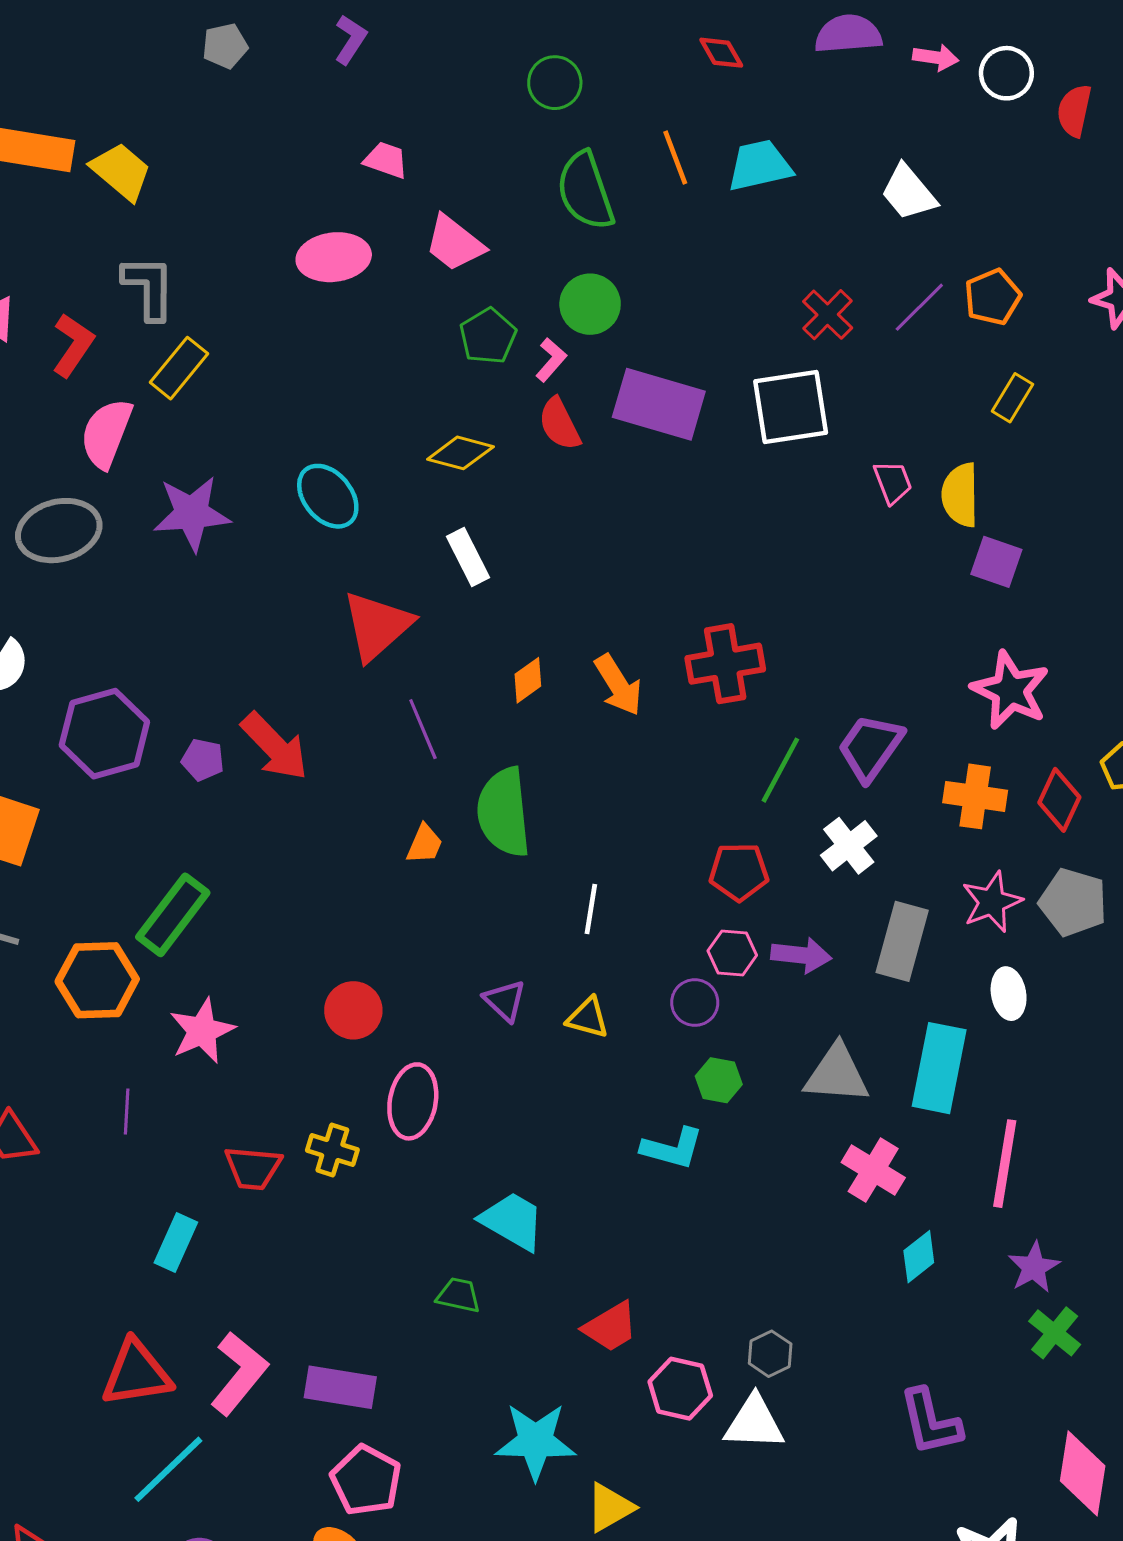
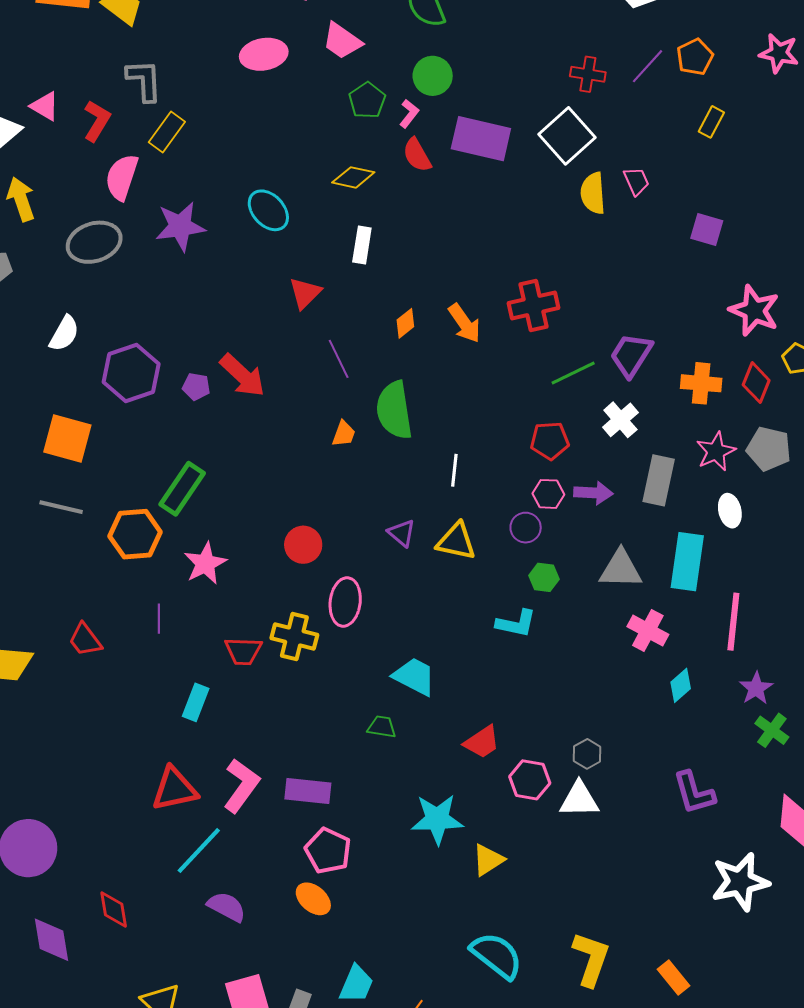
red cross: (828, 315) -> (588, 74), turned -32
white square: (791, 407) -> (567, 136), turned -30
yellow semicircle: (960, 495) -> (593, 193), moved
white rectangle: (468, 557) -> (362, 245), turned 39
red triangle: (377, 626) -> (305, 293), size x0.7
pink star: (1010, 690) -> (754, 310), moved
green line: (780, 770) -> (573, 373), turned 39
yellow triangle: (588, 1018) -> (456, 541), size x1.4
yellow cross: (332, 1150) -> (294, 637), size x1.4

